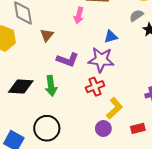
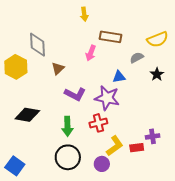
gray semicircle: (136, 16) -> (137, 58), moved
green arrow: (51, 86) -> (67, 126), moved
black circle: (47, 128) -> (68, 157), moved
red rectangle: (138, 128) -> (137, 148), moved

